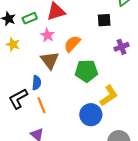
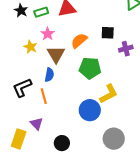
black square: (104, 20) -> (108, 33), moved
pink star: (47, 35) -> (48, 34), moved
yellow star: (13, 44) -> (30, 47), moved
blue semicircle: (37, 83) -> (49, 75), moved

